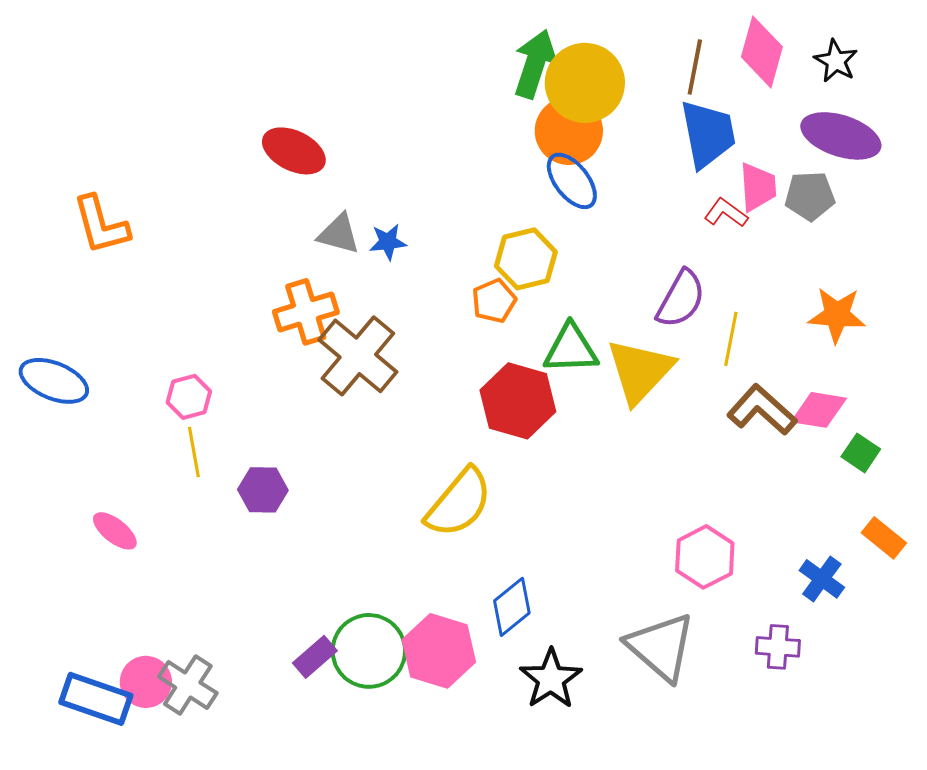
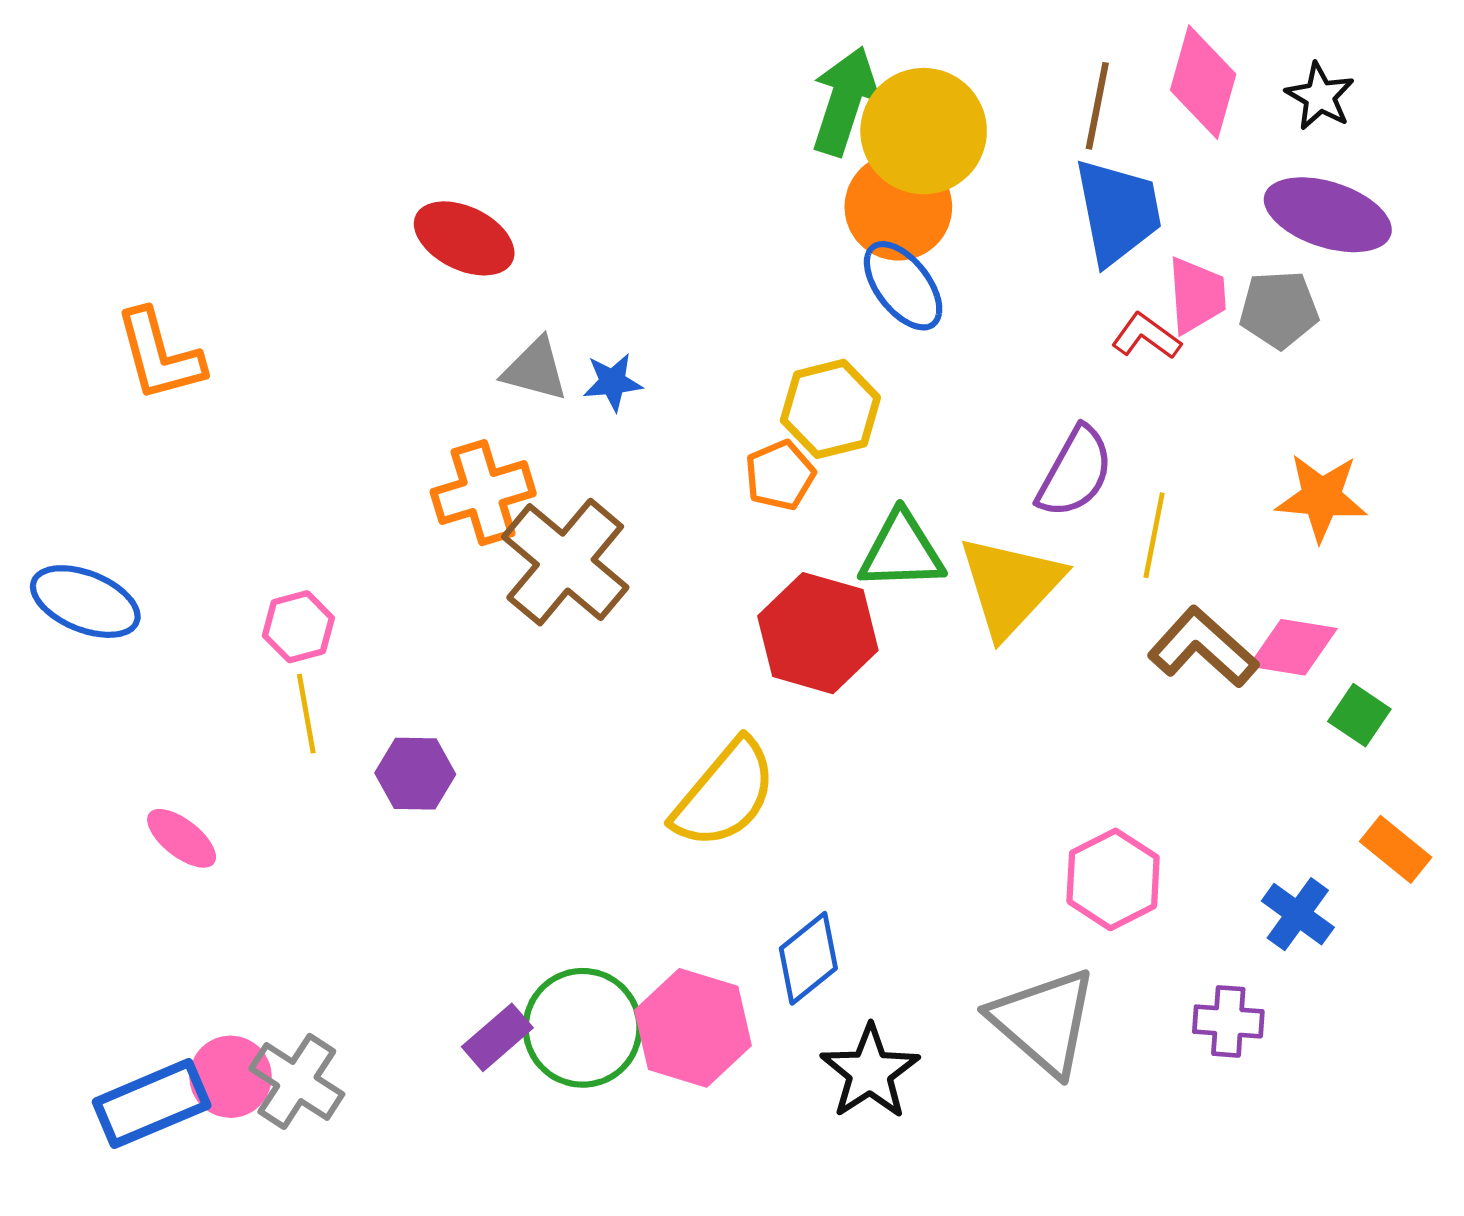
blue rectangle: (96, 699) -> (152, 1104), turned -42

